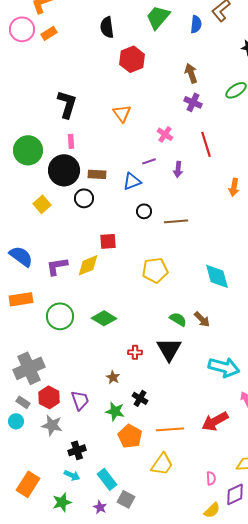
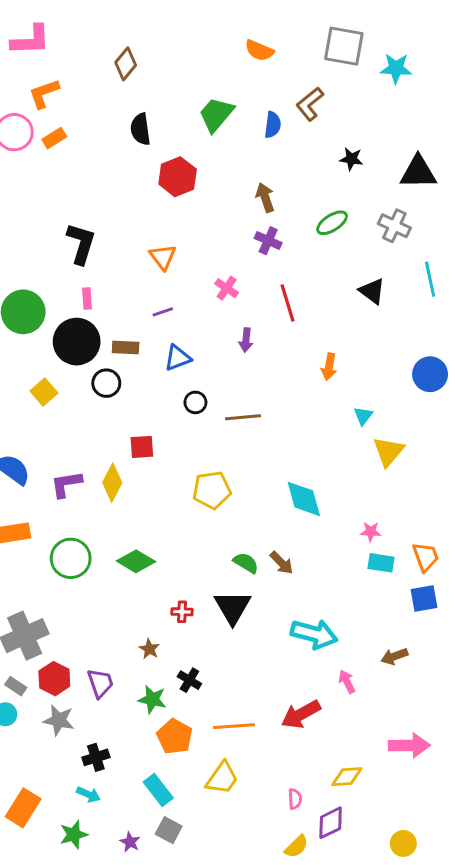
purple line: (149, 161) -> (163, 312), moved
yellow diamond: (88, 265) -> (112, 483), turned -40
cyan rectangle: (107, 479) -> (158, 790), moved

